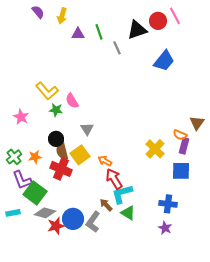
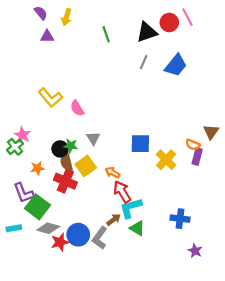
purple triangle: (78, 34) -> (47, 36), moved
gray line: (117, 48) -> (144, 62), moved, turned 48
green star: (56, 110) -> (71, 146), moved
pink star: (21, 117) -> (22, 135), moved
green cross: (14, 157) -> (15, 147), moved
blue square: (181, 171) -> (140, 144), moved
brown arrow: (106, 205) -> (114, 220), turned 96
purple star: (165, 228) -> (195, 251), moved

